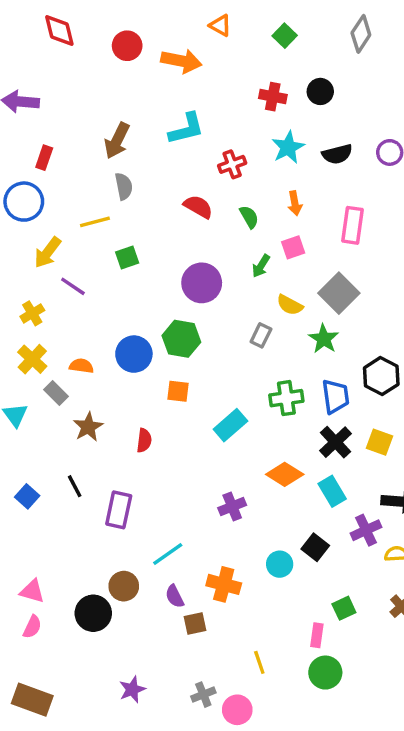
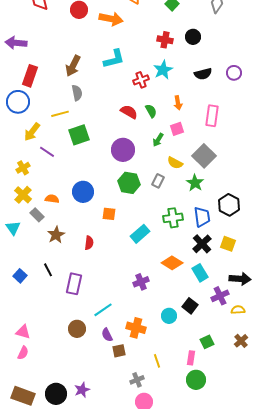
cyan star: (288, 147) -> (163, 70), moved
red rectangle: (44, 158) -> (30, 76), size x1.5
red semicircle: (198, 207) -> (129, 112), moved
green square: (127, 257) -> (79, 135), size x1.5
green hexagon: (181, 339) -> (129, 183), moved
black circle: (93, 613) -> (56, 394), moved
yellow line: (259, 662) -> (157, 361), moved
gray cross: (203, 695) -> (137, 380), moved

